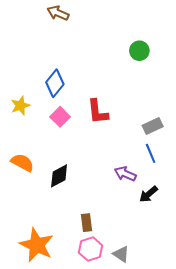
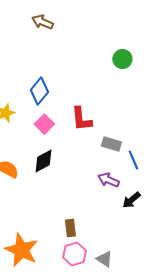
gray rectangle: (153, 126) -> (111, 144), moved, turned 42
black diamond: (59, 176) -> (43, 161), moved

